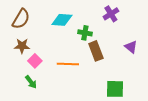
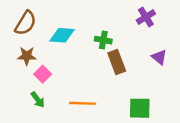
purple cross: (111, 14) -> (146, 17), moved
cyan diamond: (62, 20) -> (62, 35), moved
orange line: (68, 64) -> (83, 103), moved

